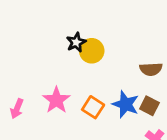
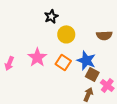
yellow circle: (92, 51) -> (66, 34), moved
brown square: (149, 106) -> (92, 74), moved

